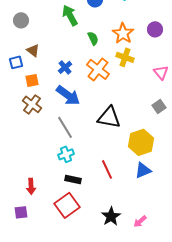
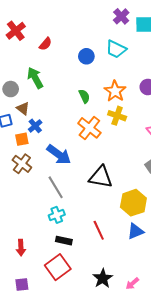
green arrow: (70, 15) -> (35, 78), moved
gray circle: (21, 20) -> (11, 89), moved
blue cross: (65, 67) -> (35, 126), moved
purple square: (21, 212) -> (22, 285), moved

